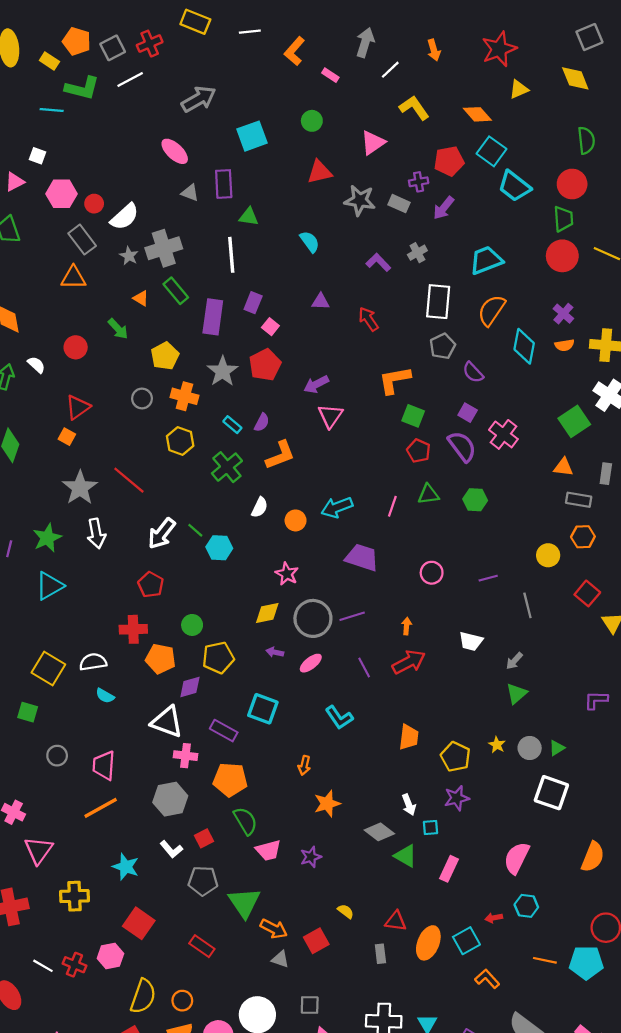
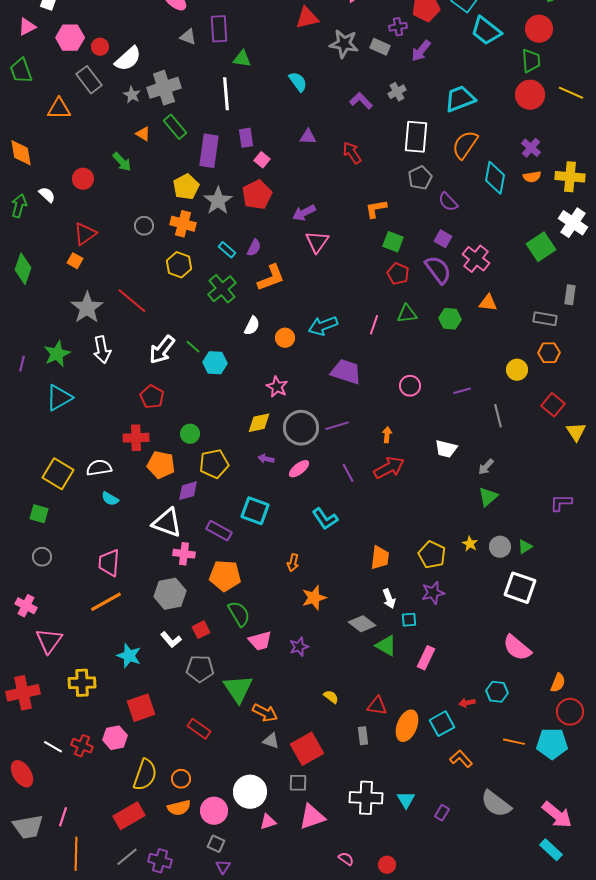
orange triangle: (73, 278) -> (59, 109), moved
purple rectangle: (253, 303) -> (246, 138), turned -30
yellow pentagon: (165, 356) -> (186, 187), moved
orange L-shape: (395, 380) -> (376, 209), size x0.7
orange triangle: (563, 467) -> (488, 303), moved
orange trapezoid: (409, 737) -> (380, 558), moved
gray circle: (57, 756) -> (42, 557), moved
orange semicircle: (593, 857) -> (558, 683), moved, size x0.7
pink semicircle: (517, 858) -> (517, 648), moved, turned -76
red square: (139, 923) -> (141, 708), turned 36
red square: (316, 941) -> (307, 749), moved, size x1.4

